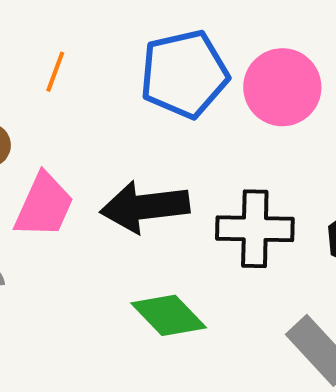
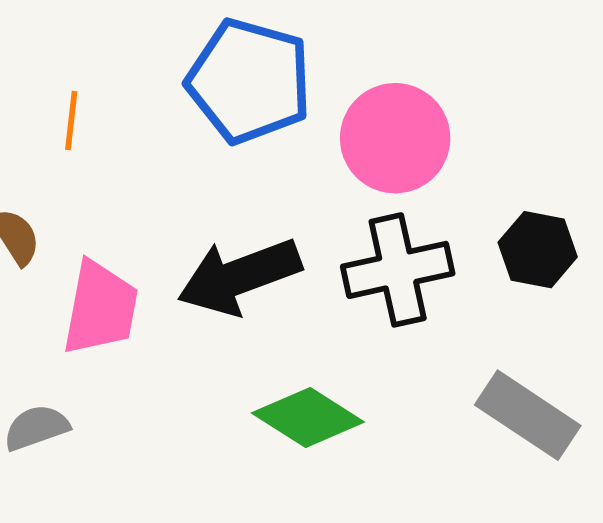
blue pentagon: (184, 74) -> (249, 81), turned -30
pink circle: (282, 87) -> (395, 138), moved

